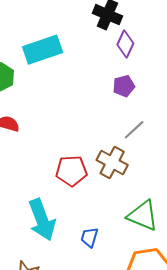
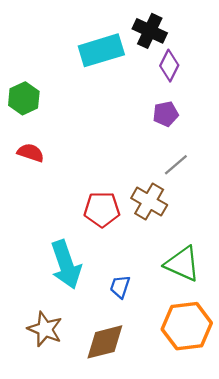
cyan rectangle: (43, 50) -> (101, 50), moved

